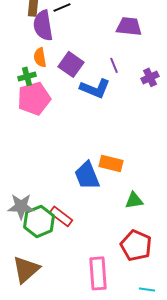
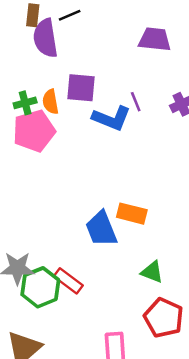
orange semicircle: (40, 57) -> (50, 102), moved
purple square: (71, 64) -> (81, 88), turned -30
purple line: (114, 65) -> (136, 102), moved
green triangle: (134, 200) -> (152, 272), moved, turned 30

